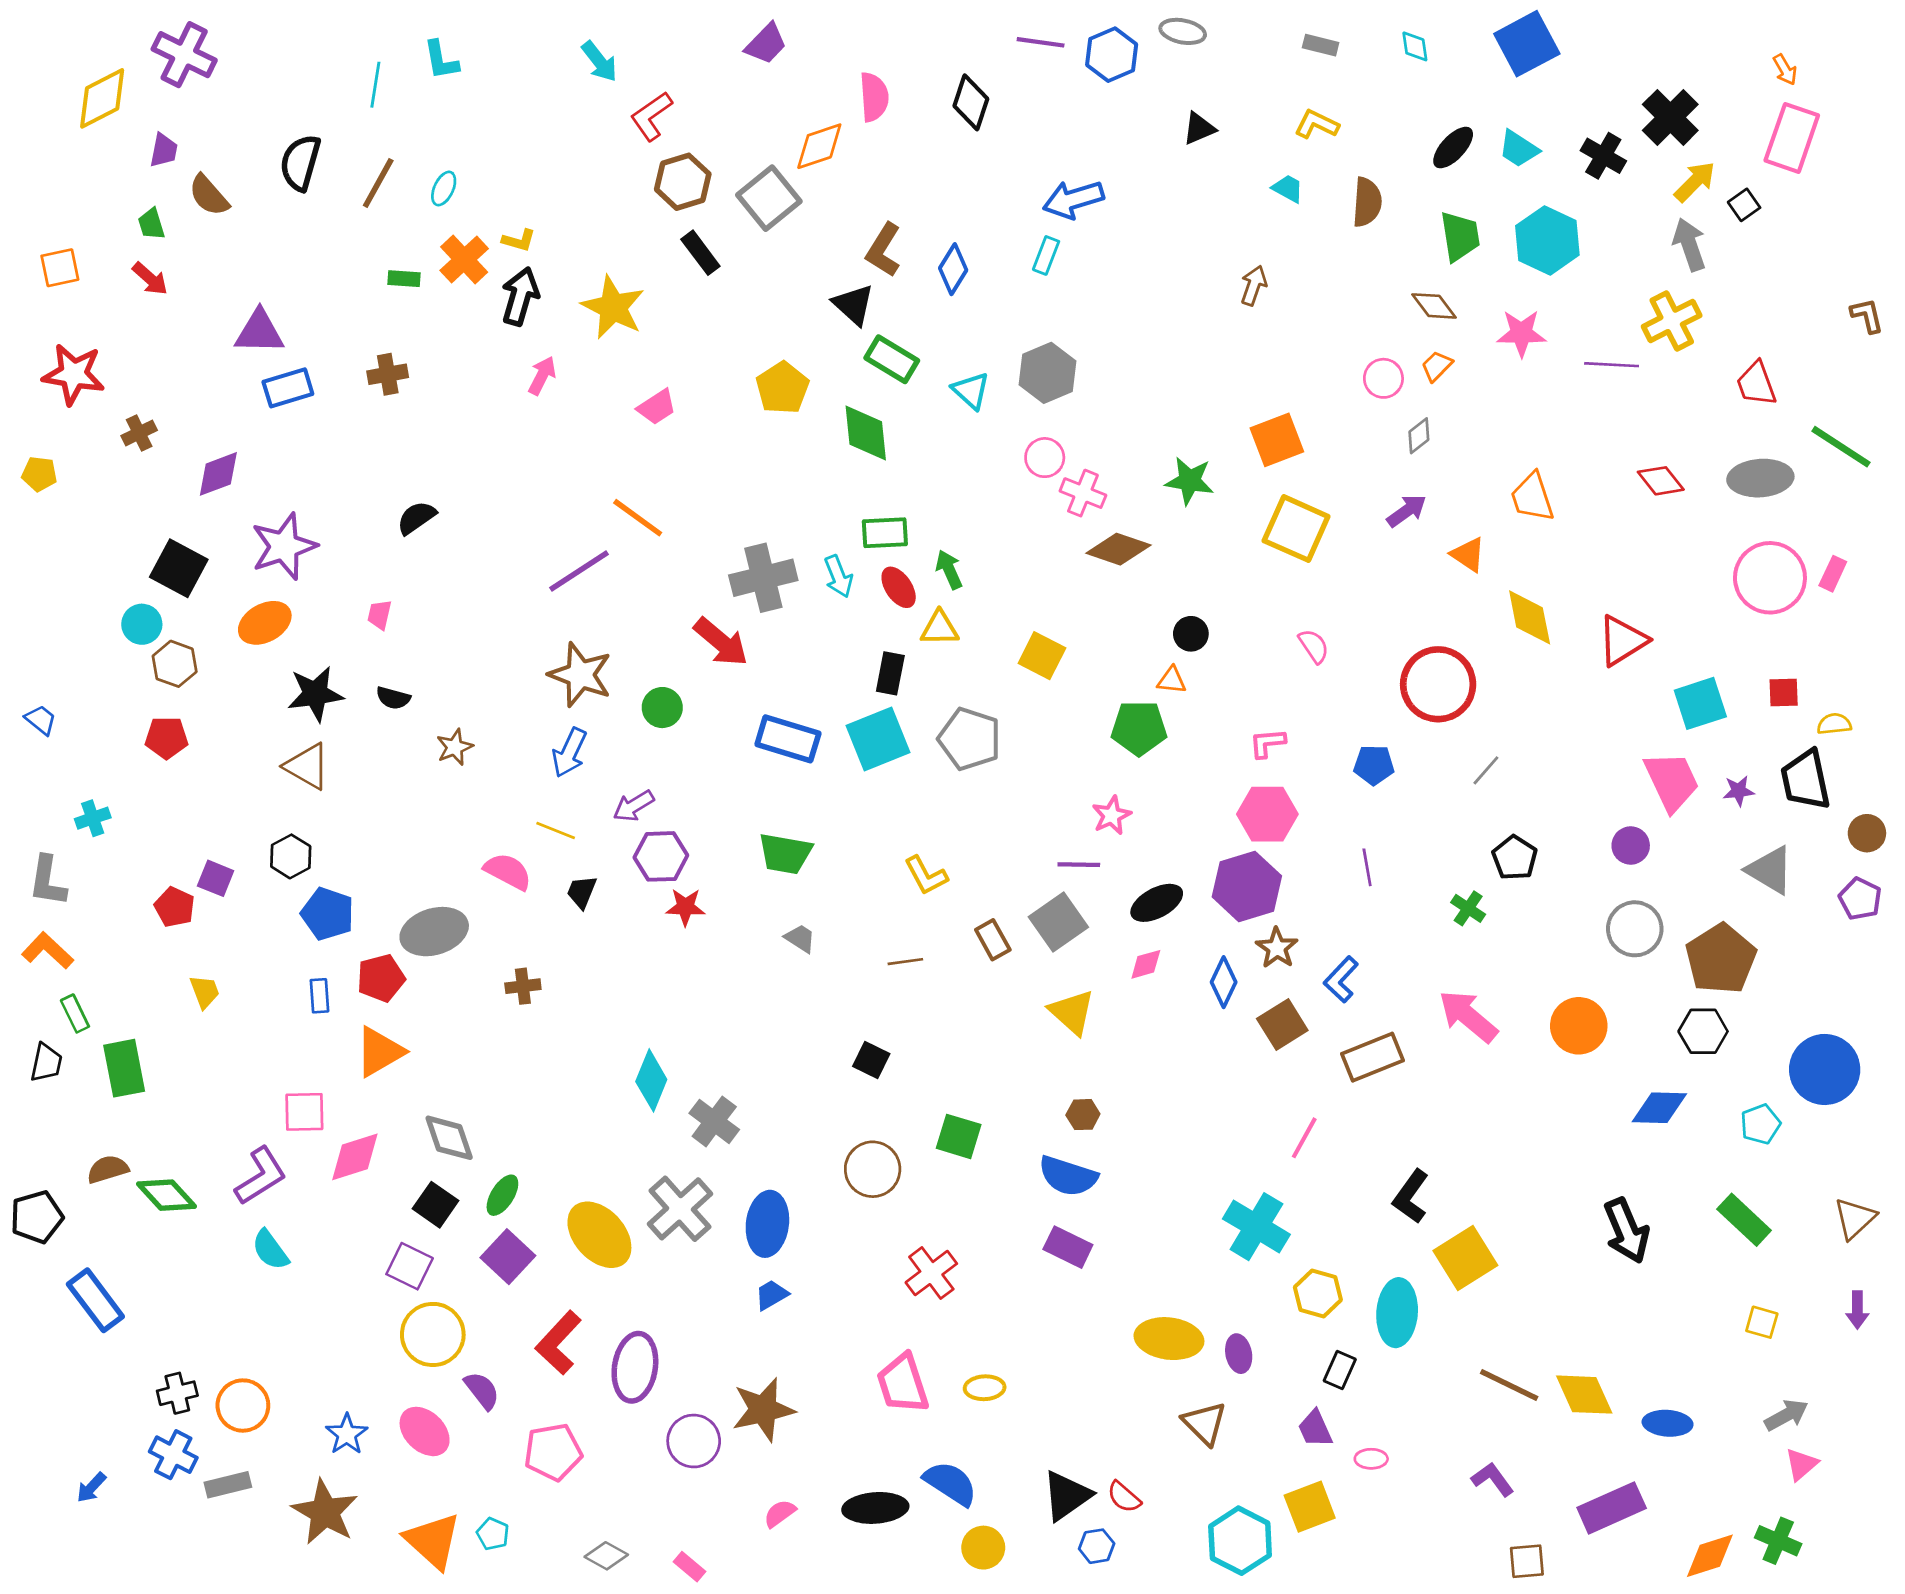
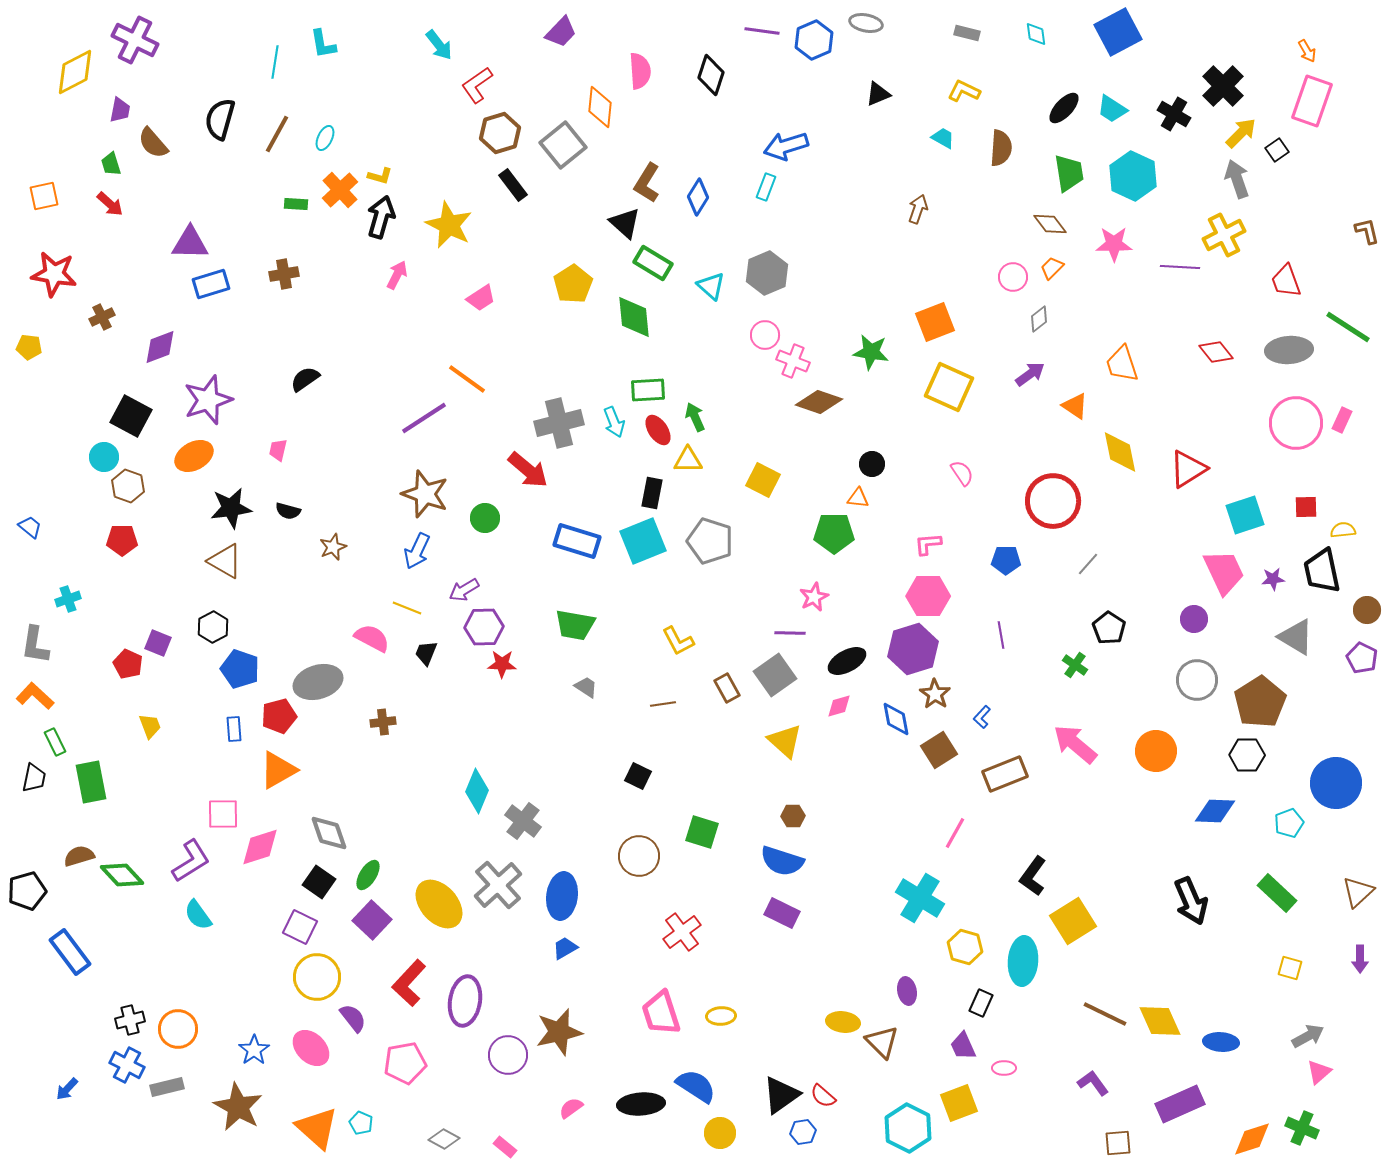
orange diamond: (819, 146) -> (600, 107), turned -66
blue L-shape: (1341, 979) -> (982, 717), size x0.7
blue diamond: (1224, 982) -> (896, 719), turned -36
yellow ellipse: (1169, 1339) -> (843, 1022), moved, size x0.7

